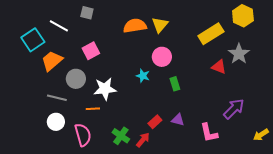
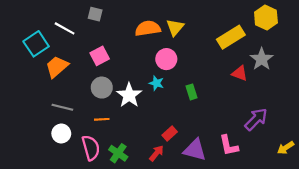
pink circle: (162, 57) -> (166, 59), moved
gray circle: (76, 79) -> (102, 88), moved
white star: (105, 89) -> (129, 95), moved, turned -30
purple triangle: (178, 120) -> (195, 150), moved, size x1.6
green cross: (121, 136) -> (118, 153), moved

